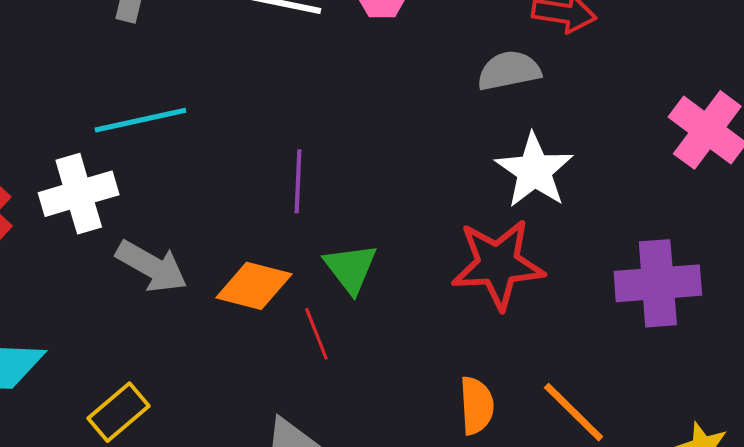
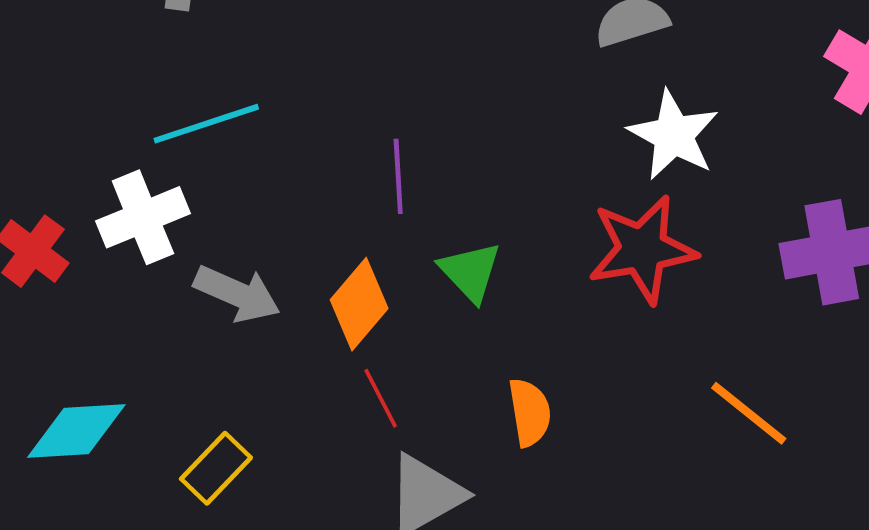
orange diamond: (254, 286) -> (359, 304), turned -58
red line: (316, 334) -> (381, 398), moved
orange semicircle: (477, 406) -> (530, 412), moved

